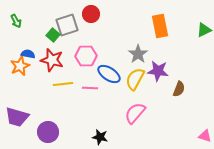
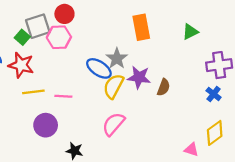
pink hexagon: (86, 56) -> (59, 37), moved
blue ellipse: (109, 74) -> (99, 68), moved
brown semicircle: (179, 89) -> (163, 87), moved
purple circle: (48, 132) -> (46, 125), moved

